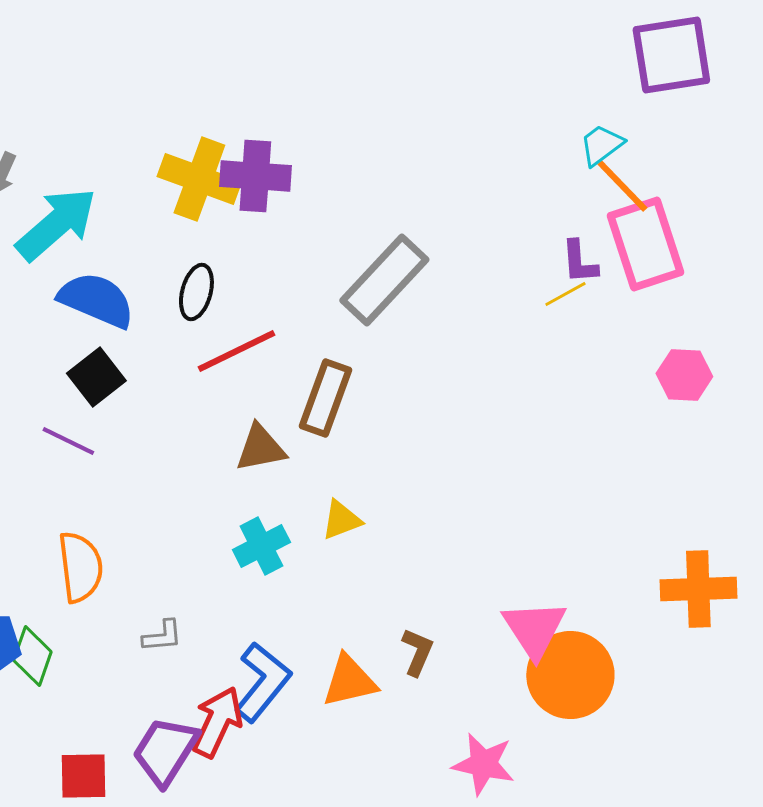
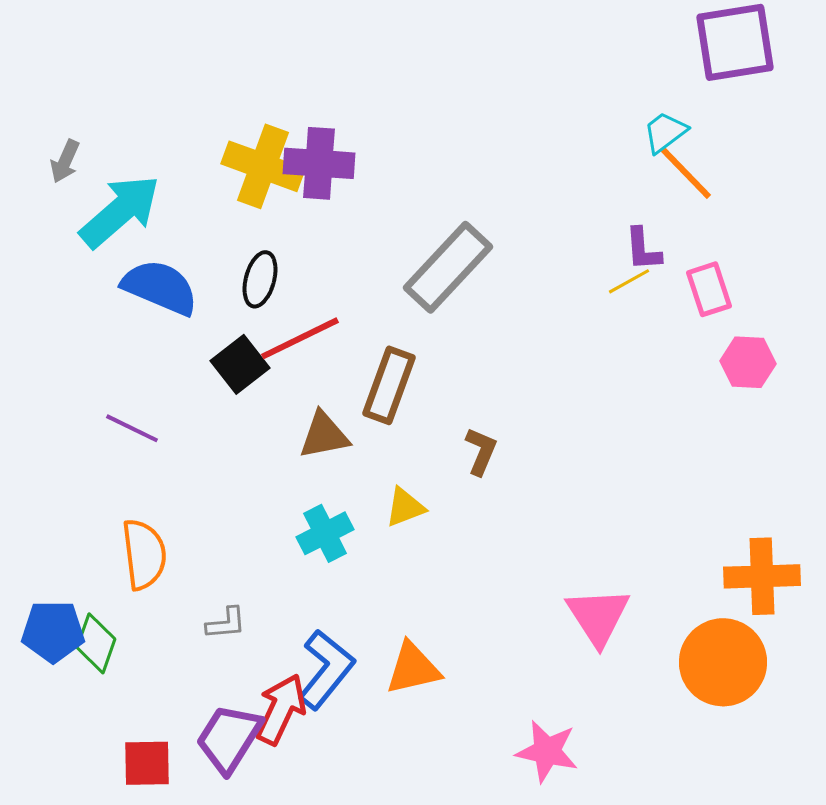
pink rectangle: (645, 244) -> (709, 289), moved, size x0.6
black square: (96, 377) -> (240, 364), moved
brown L-shape: (417, 652) -> (481, 451), moved
orange circle: (570, 675) -> (723, 662), moved

